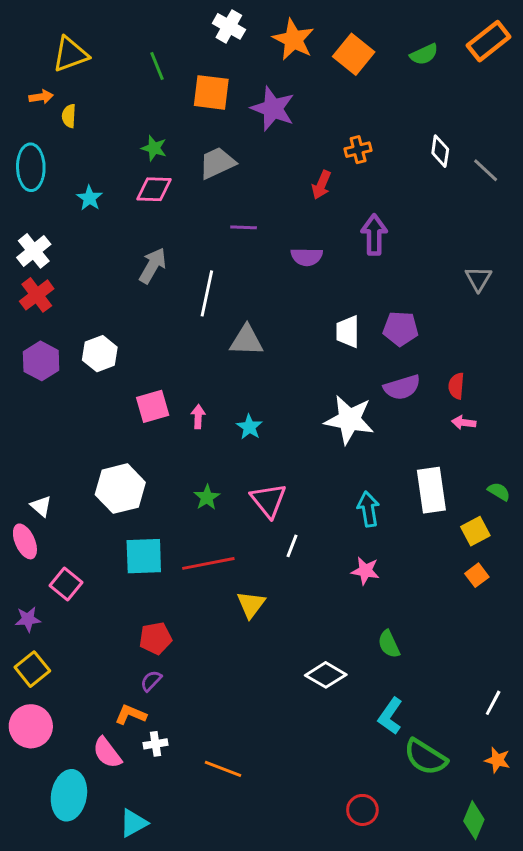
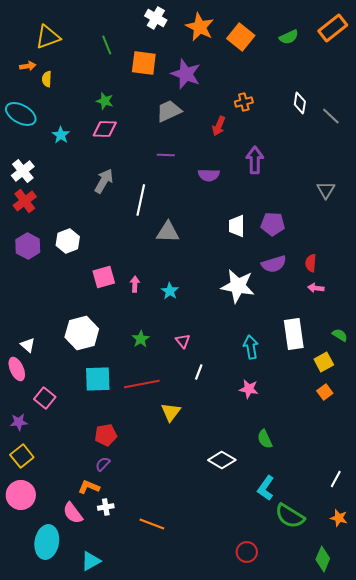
gray trapezoid: (217, 163) -> (169, 111), moved
cyan ellipse: (31, 167) -> (21, 114), turned -60
pink triangle: (269, 500) -> (183, 341), size x0.6

